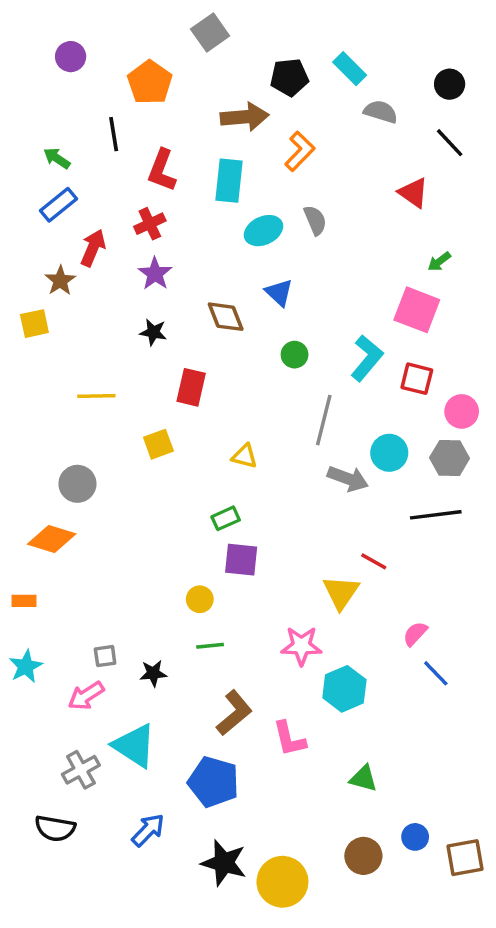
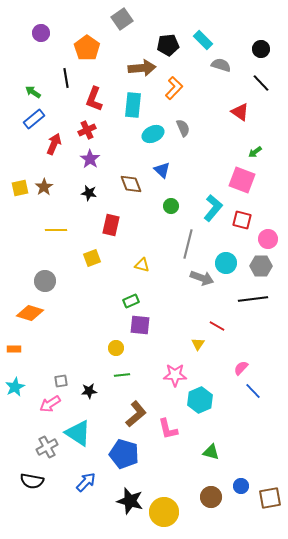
brown star: (60, 281) -> (44, 187), moved
yellow triangle: (341, 592) -> (198, 344), size x0.6

